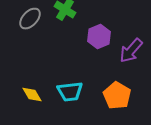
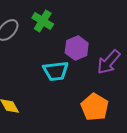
cyan trapezoid: (70, 92) -> (56, 71), moved

